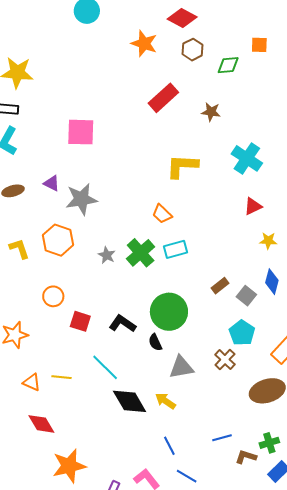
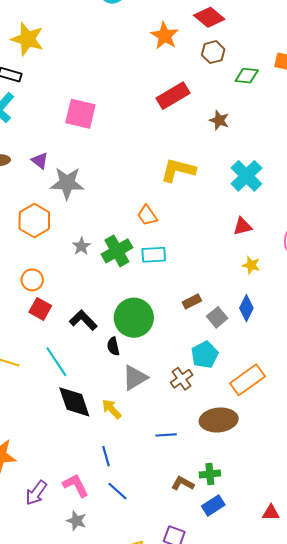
orange circle: (53, 296) -> (32, 280), moved
gray triangle: (181, 367) -> (135, 378), turned -32
blue line: (222, 438) -> (166, 435), moved

